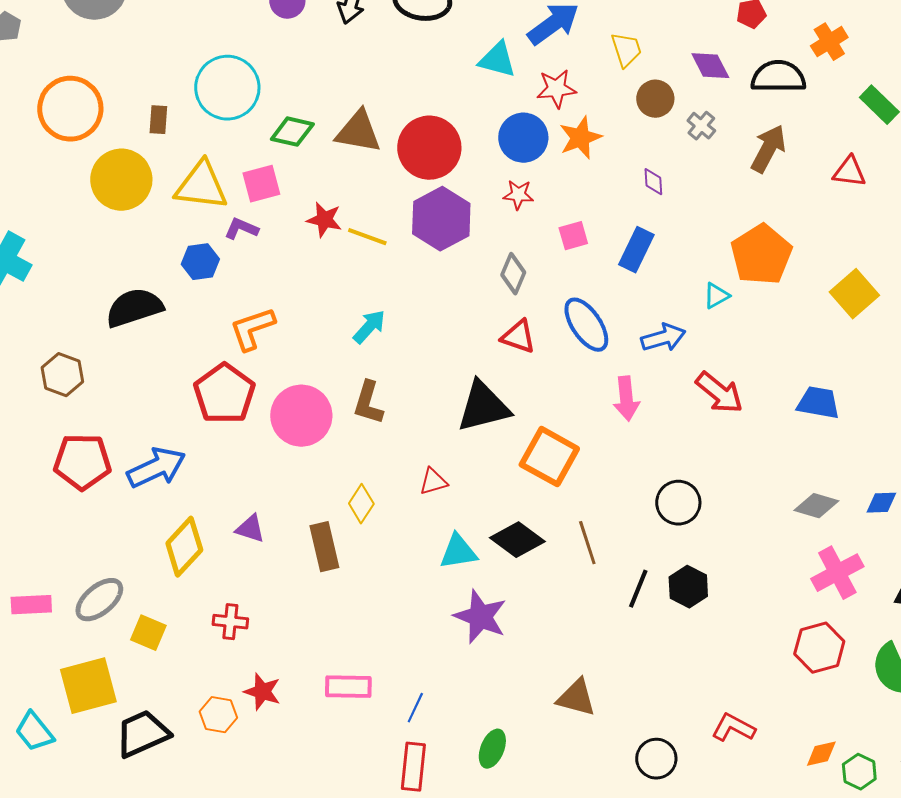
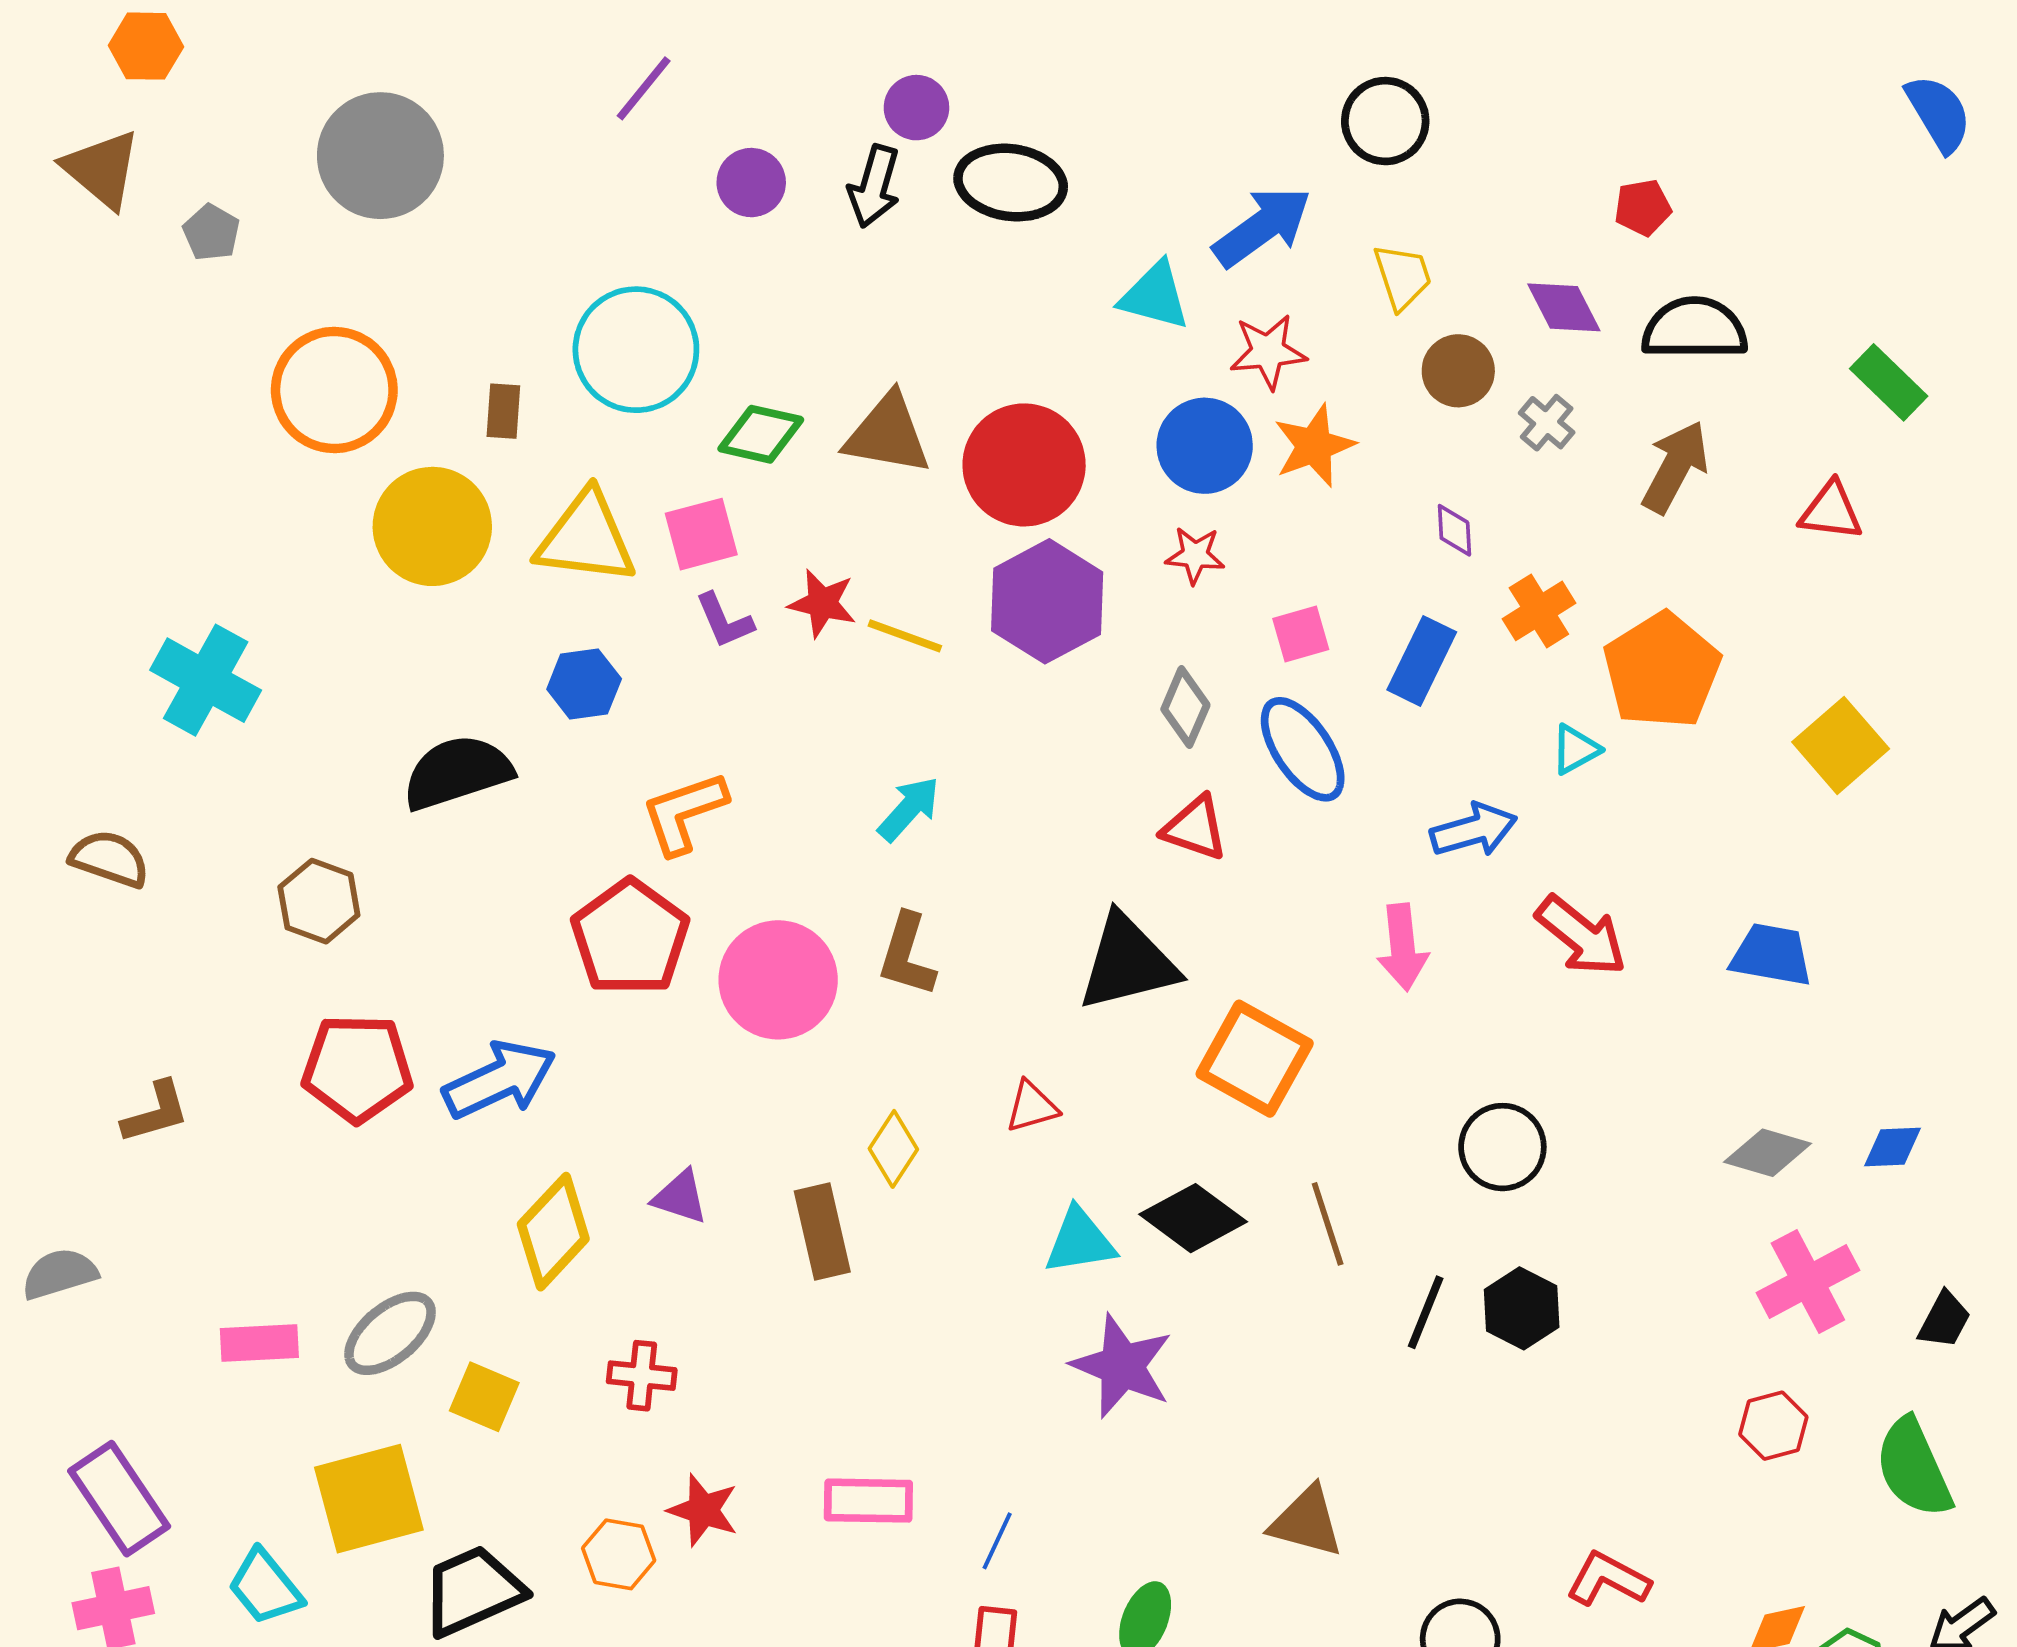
orange cross: (829, 42) -> (1539, 611), moved
purple L-shape: (241, 229) -> (724, 621), moved, turned -136
blue ellipse: (586, 325) -> (1303, 749), moved
red hexagon: (819, 648) -> (1773, 1426), size x0.7

